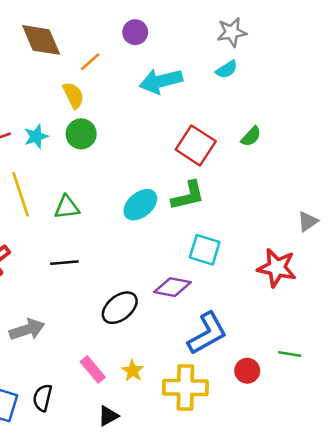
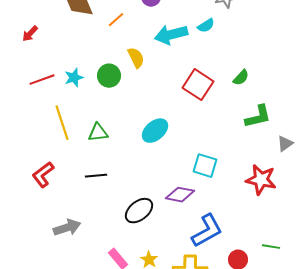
cyan semicircle: (227, 70) -> (206, 26), moved
yellow semicircle: (73, 95) -> (136, 58), moved
green L-shape: (188, 196) -> (258, 117), moved

